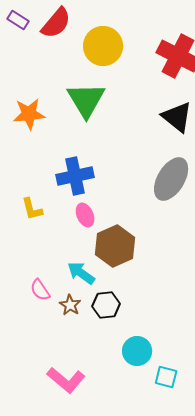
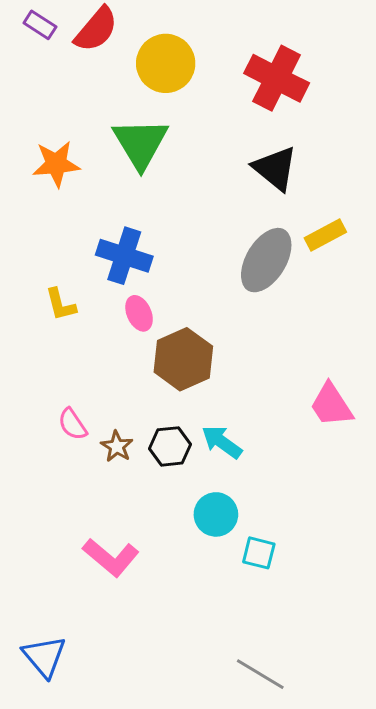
blue cross: (75, 176) -> (124, 256), turned 30
cyan arrow: (81, 273) -> (222, 442), moved

